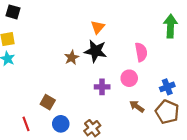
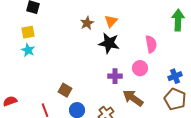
brown star: (72, 58) -> (87, 23), moved
brown arrow: (137, 106) -> (133, 98), moved, size x1.5

